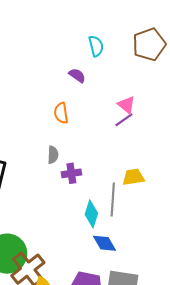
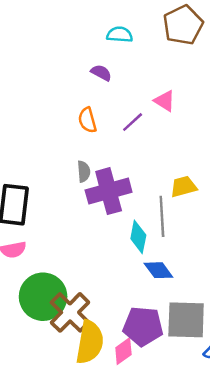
cyan semicircle: (96, 46) -> (120, 35), turned -65
purple line: (124, 120) -> (133, 122), moved
purple cross: (71, 173) -> (109, 191), size x1.8

